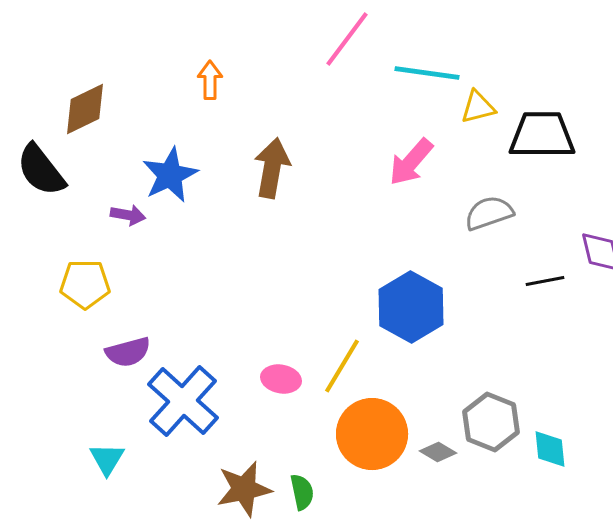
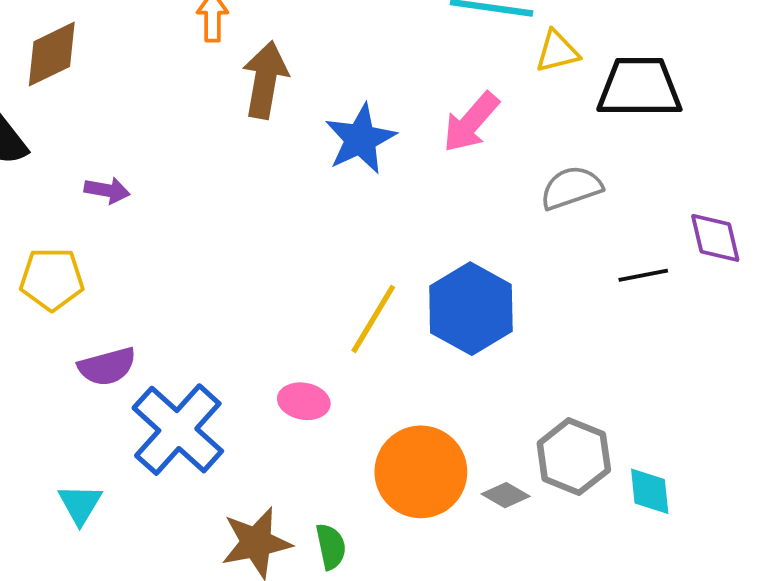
brown arrow: (272, 168) -> (265, 80), moved
blue star: (170, 175) -> (360, 139), moved
yellow line: (342, 366) -> (373, 319), moved

